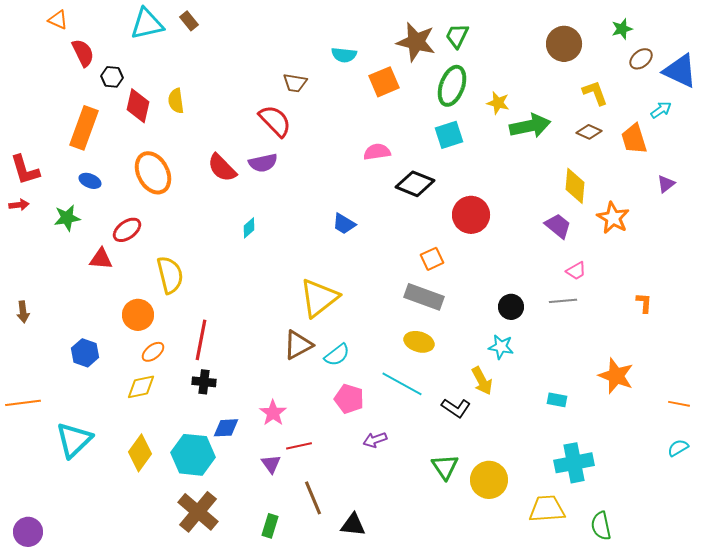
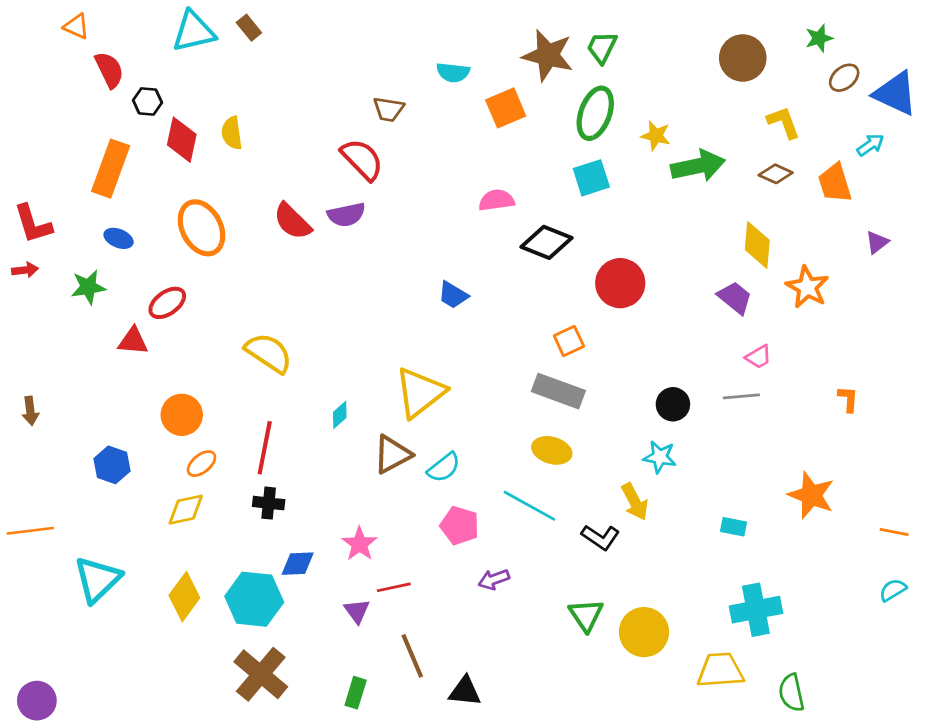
cyan diamond: (249, 228) -> (340, 415), moved
yellow semicircle: (170, 275) -> (269, 353), moved, turned -42

